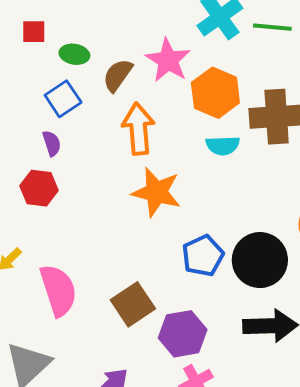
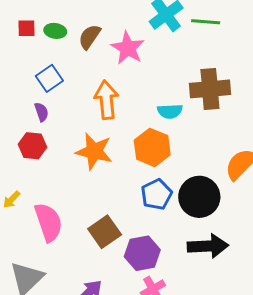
green ellipse: (74, 54) -> (55, 31), moved
brown semicircle: (118, 75) -> (90, 37), moved
orange hexagon: (215, 93) -> (152, 147), moved
orange star: (157, 192) -> (94, 151), moved

